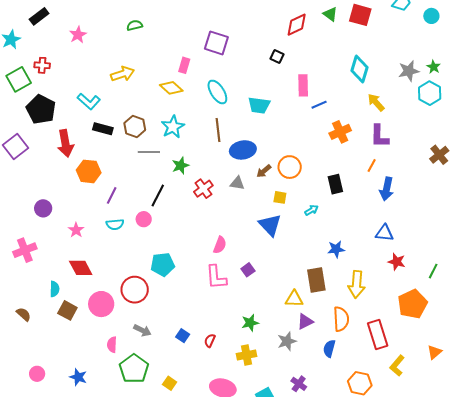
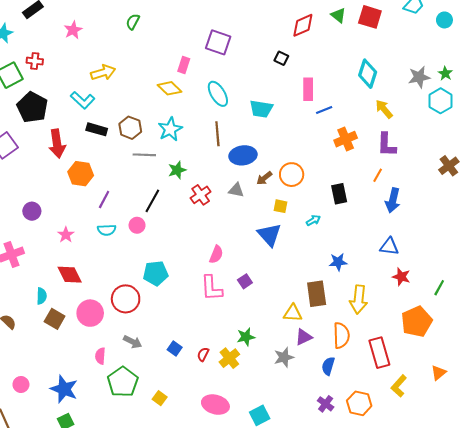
green semicircle: (135, 25) -> (133, 22), turned -49
yellow arrow: (123, 74) -> (103, 73), moved
yellow cross: (246, 355) -> (229, 358), moved, turned -30
blue star: (78, 377) -> (64, 389), size x1.5
purple cross: (299, 384) -> (326, 404), moved

